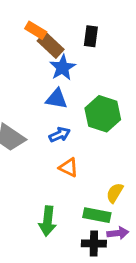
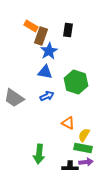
brown rectangle: (51, 45) -> (41, 36), turned 66
orange triangle: (69, 167) -> (68, 123), moved
green rectangle: (97, 215) -> (83, 148), moved

